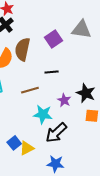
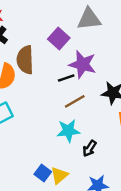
brown line: (30, 90) -> (75, 101), moved
purple star: (64, 100) -> (83, 64), moved, size x1.6
black arrow: (56, 133) -> (90, 148), size x0.6

